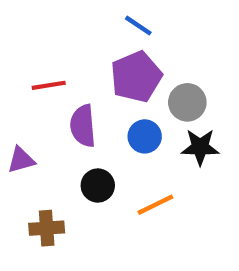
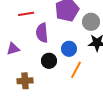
blue circle: (145, 136) -> (69, 49), moved
orange line: (155, 205) -> (76, 70), turned -36

